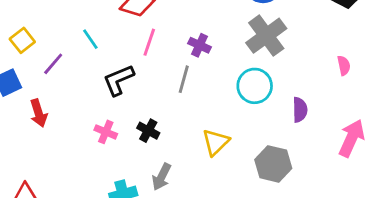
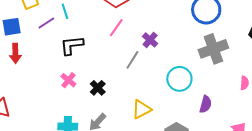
gray cross: (266, 36) -> (213, 49), moved
cyan line: (90, 39) -> (65, 11), moved
black L-shape: (118, 80) -> (72, 45), moved
red arrow: (39, 113) -> (15, 53), moved

